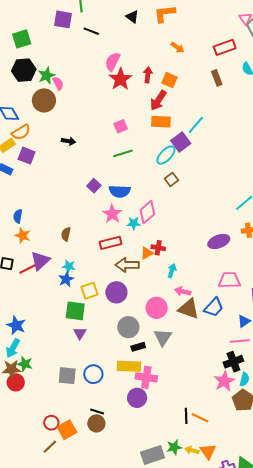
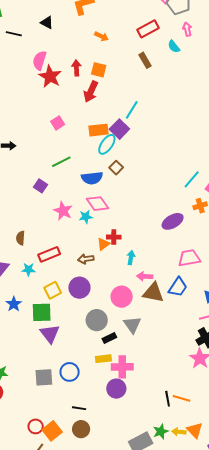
black triangle: (132, 17) -> (47, 23), moved
orange rectangle: (161, 122) -> (98, 130), moved
green line: (123, 153) -> (61, 162), moved
blue semicircle: (120, 191) -> (92, 178), moved
pink diamond: (147, 212) -> (97, 204), turned -75
red rectangle: (110, 243) -> (49, 254), moved
brown arrow: (127, 265) -> (86, 259), size x0.7
blue star: (66, 279) -> (14, 304), moved
purple triangle: (80, 333) -> (50, 334), size x1.5
yellow rectangle: (129, 366) -> (103, 359), size x0.7
brown circle: (96, 423) -> (81, 429), moved

